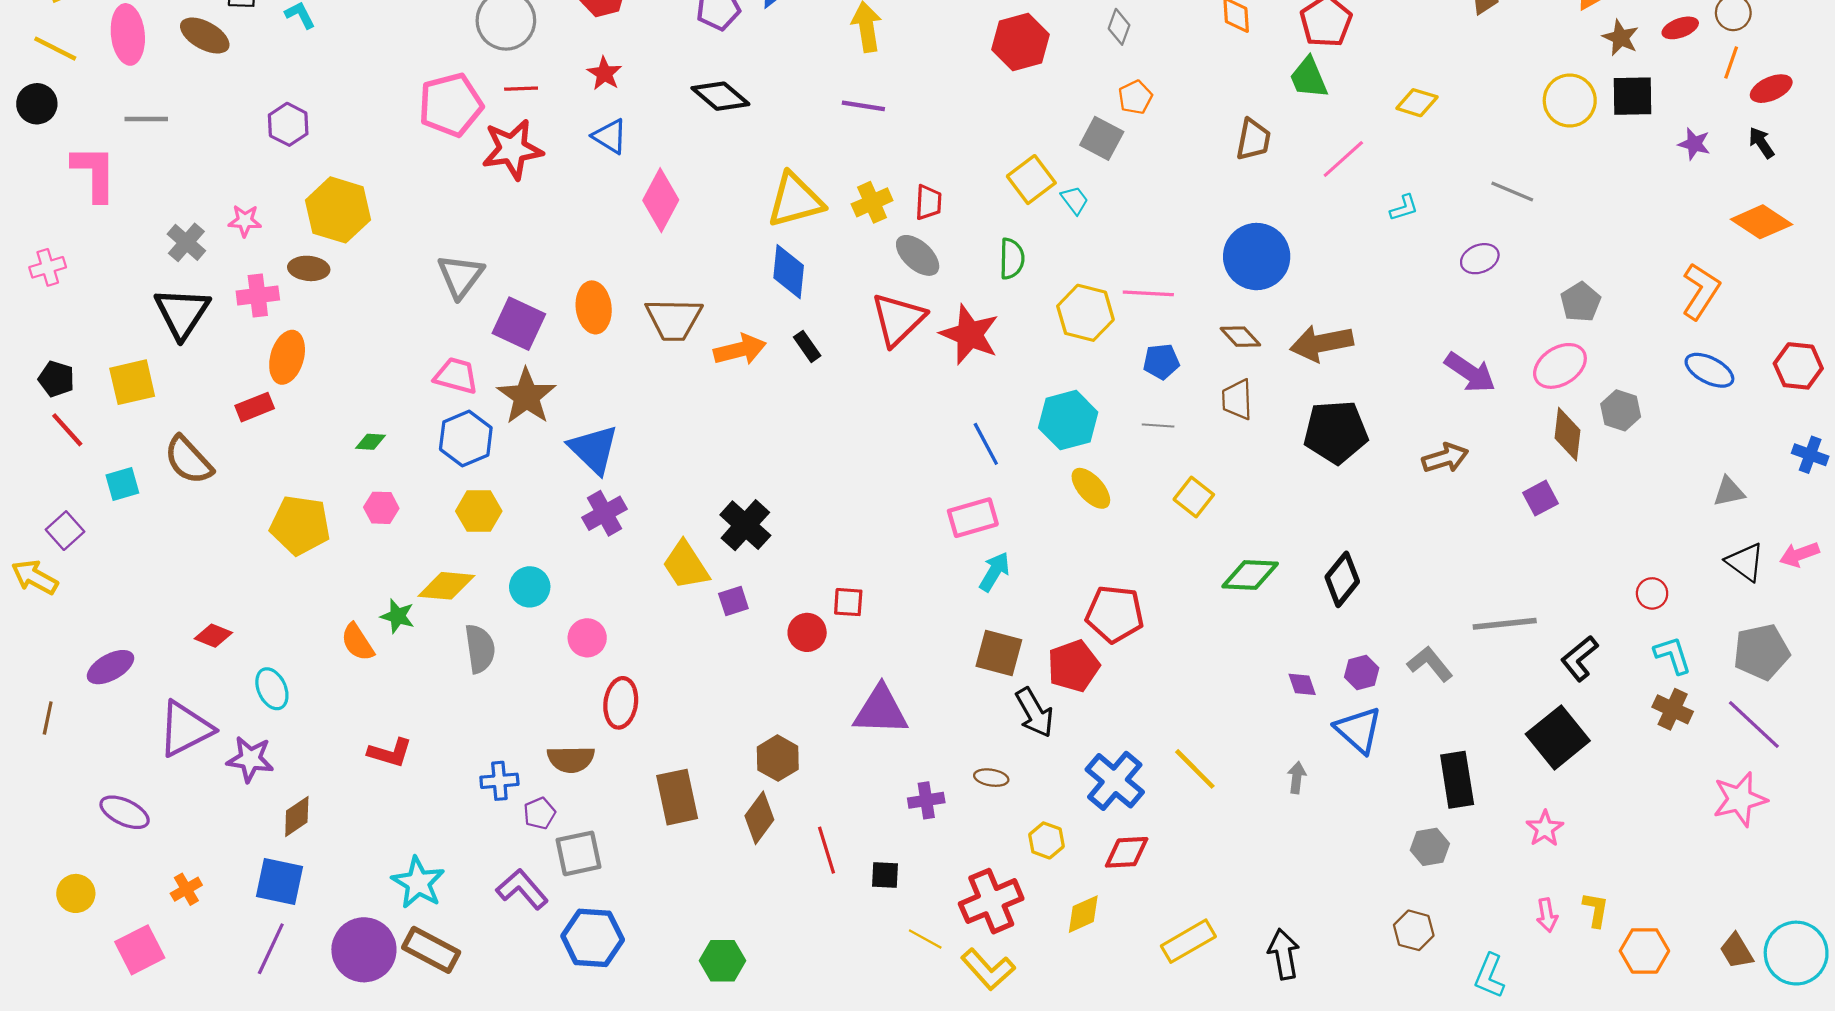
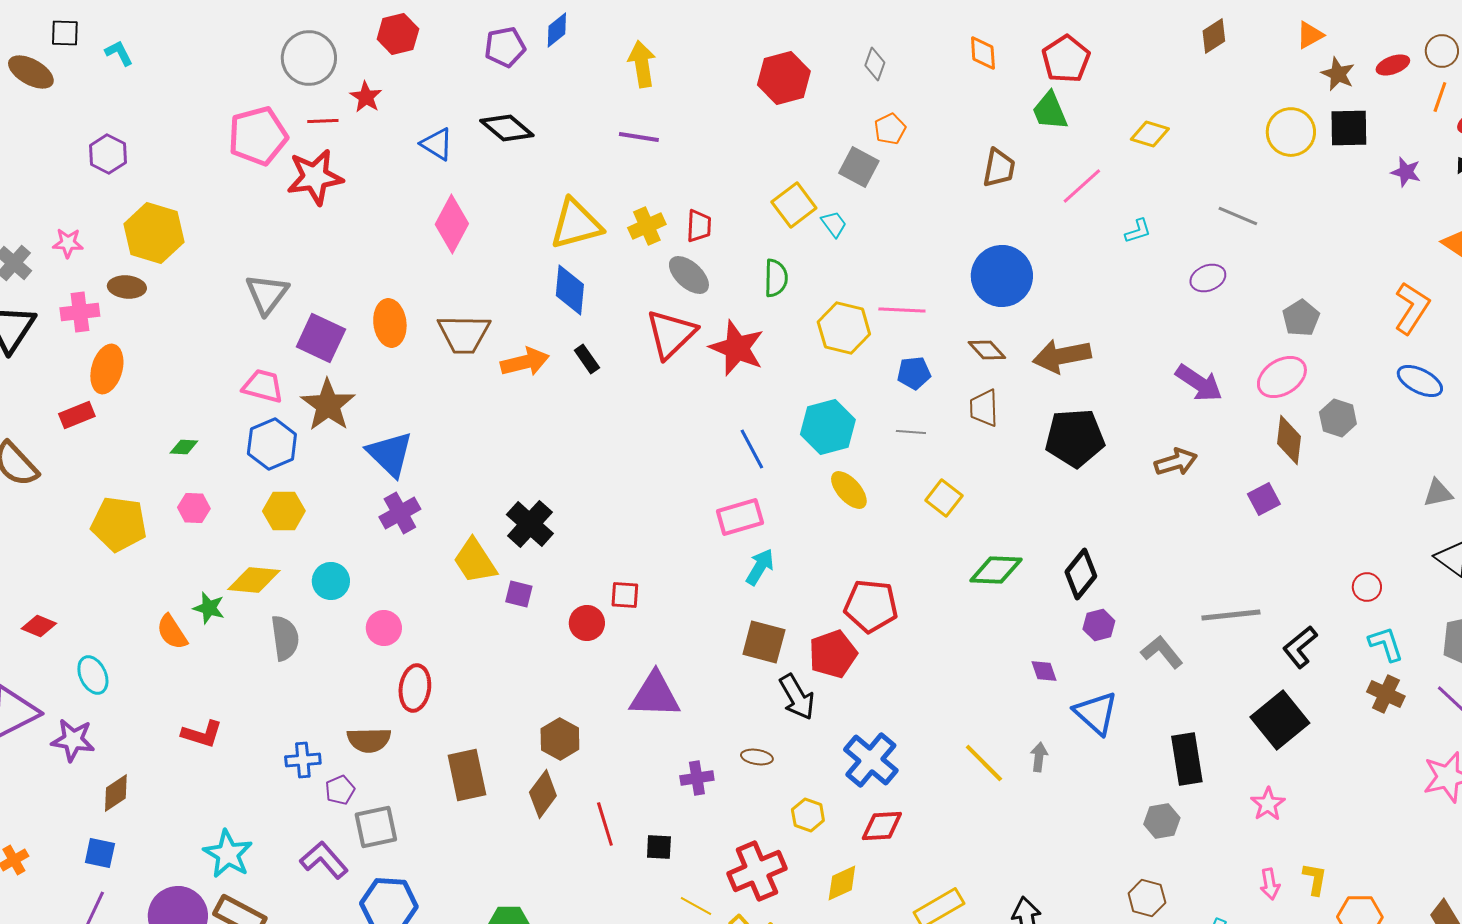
red star: (604, 73) -> (366, 97), moved
blue triangle: (610, 136) -> (437, 144), moved
purple square: (733, 601) -> (519, 594), turned 32
purple hexagon: (1362, 672) -> (1099, 625), moved
yellow line: (1195, 769) -> (984, 763), moved
blue square: (279, 882) -> (100, 853), size x0.7

